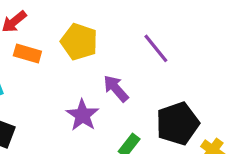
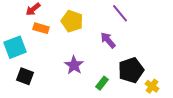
purple line: (156, 48) -> (120, 13), moved
purple arrow: (116, 88) -> (108, 40), moved

